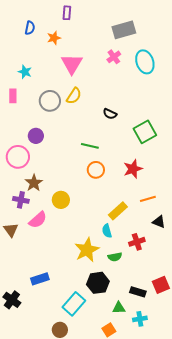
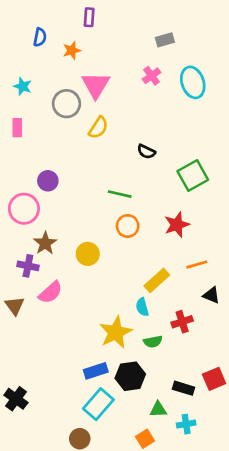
gray rectangle: (124, 30) -> (165, 40), size x0.6
cyan star: (25, 72) -> (23, 86), moved
gray circle: (50, 101) -> (66, 104), moved
yellow circle: (61, 200) -> (88, 254), moved
blue rectangle: (40, 279) -> (96, 371), moved

